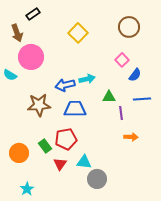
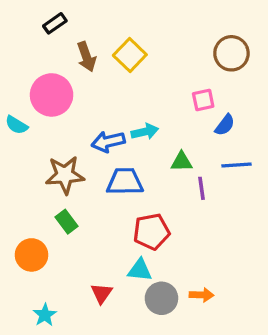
brown circle: (129, 27) -> (231, 53), moved
brown arrow: (17, 33) -> (87, 57), moved
pink square: (122, 60) -> (203, 100), turned 32
orange arrow: (131, 137) -> (201, 295), moved
red pentagon: (66, 139) -> (151, 232), moved
green rectangle: (45, 146) -> (67, 222), moved
red triangle: (60, 164) -> (102, 293), moved

